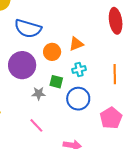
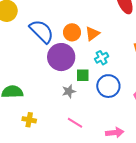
blue semicircle: (28, 29) -> (42, 31), turned -136
orange circle: (52, 52) -> (72, 32), moved
purple circle: (22, 65) -> (61, 57), moved

